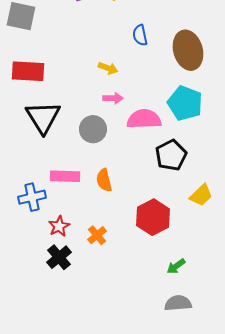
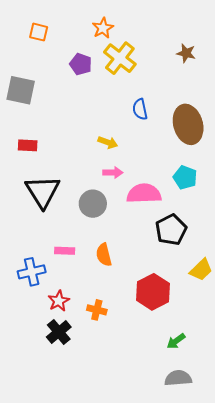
red rectangle: (28, 71) -> (28, 145), size x0.6
cyan pentagon: (185, 103) -> (185, 178), size x0.7
pink rectangle: (65, 176) -> (65, 251), size x0.7
orange cross: (97, 235) -> (97, 310), turned -36

